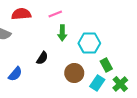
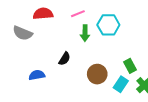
cyan hexagon: (89, 43) -> (108, 25), moved
blue semicircle: (15, 74) -> (37, 75), turned -140

